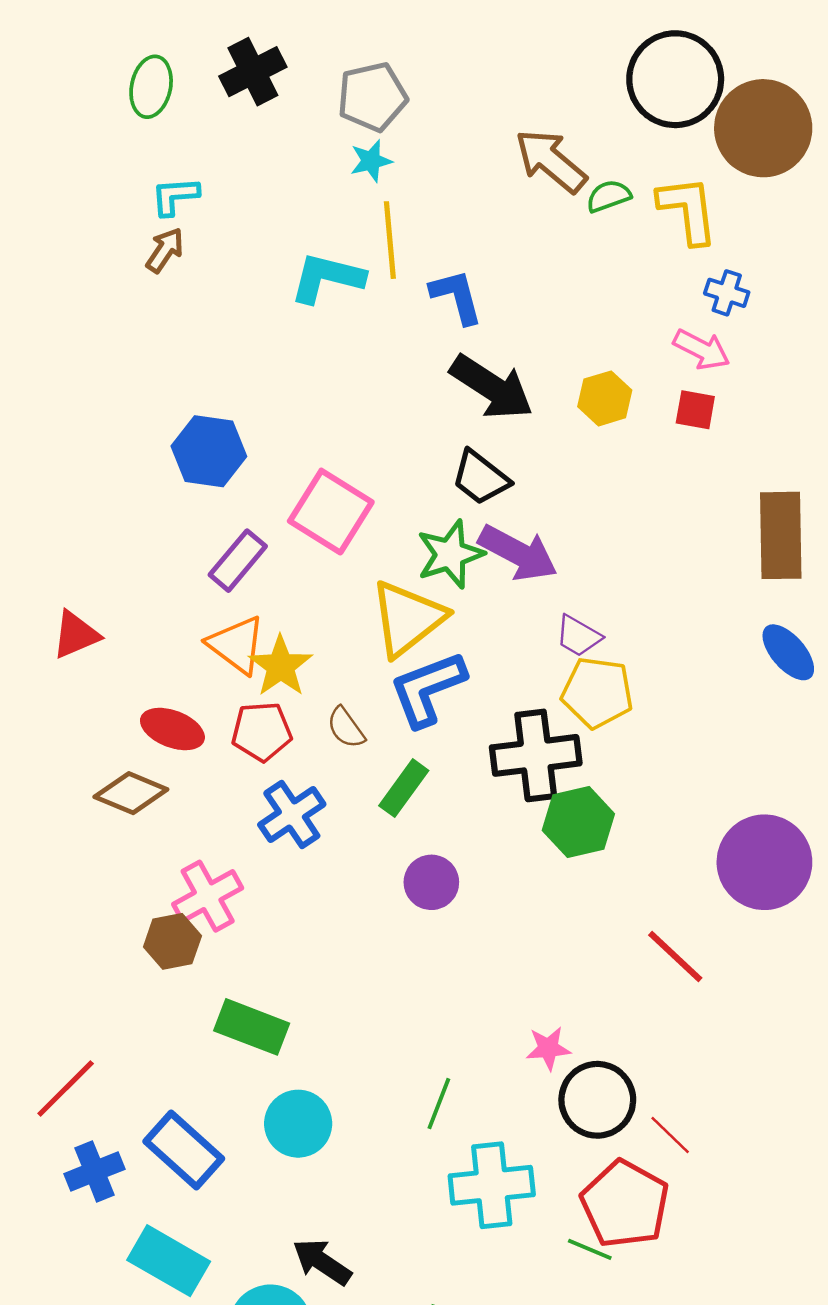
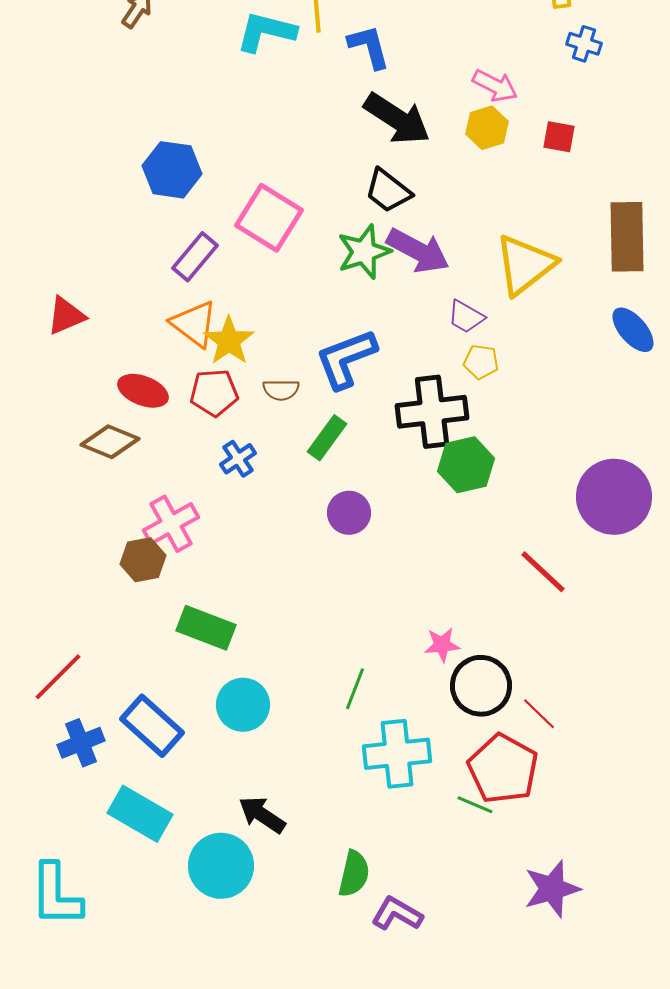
pink arrow: (702, 349) -> (495, 86), moved
yellow triangle: (407, 618) -> (525, 265), moved
yellow pentagon: (597, 693) -> (481, 362), size x0.6
brown semicircle: (346, 728) -> (281, 390), turned -54
blue cross: (292, 814) -> (238, 459), size x0.7

